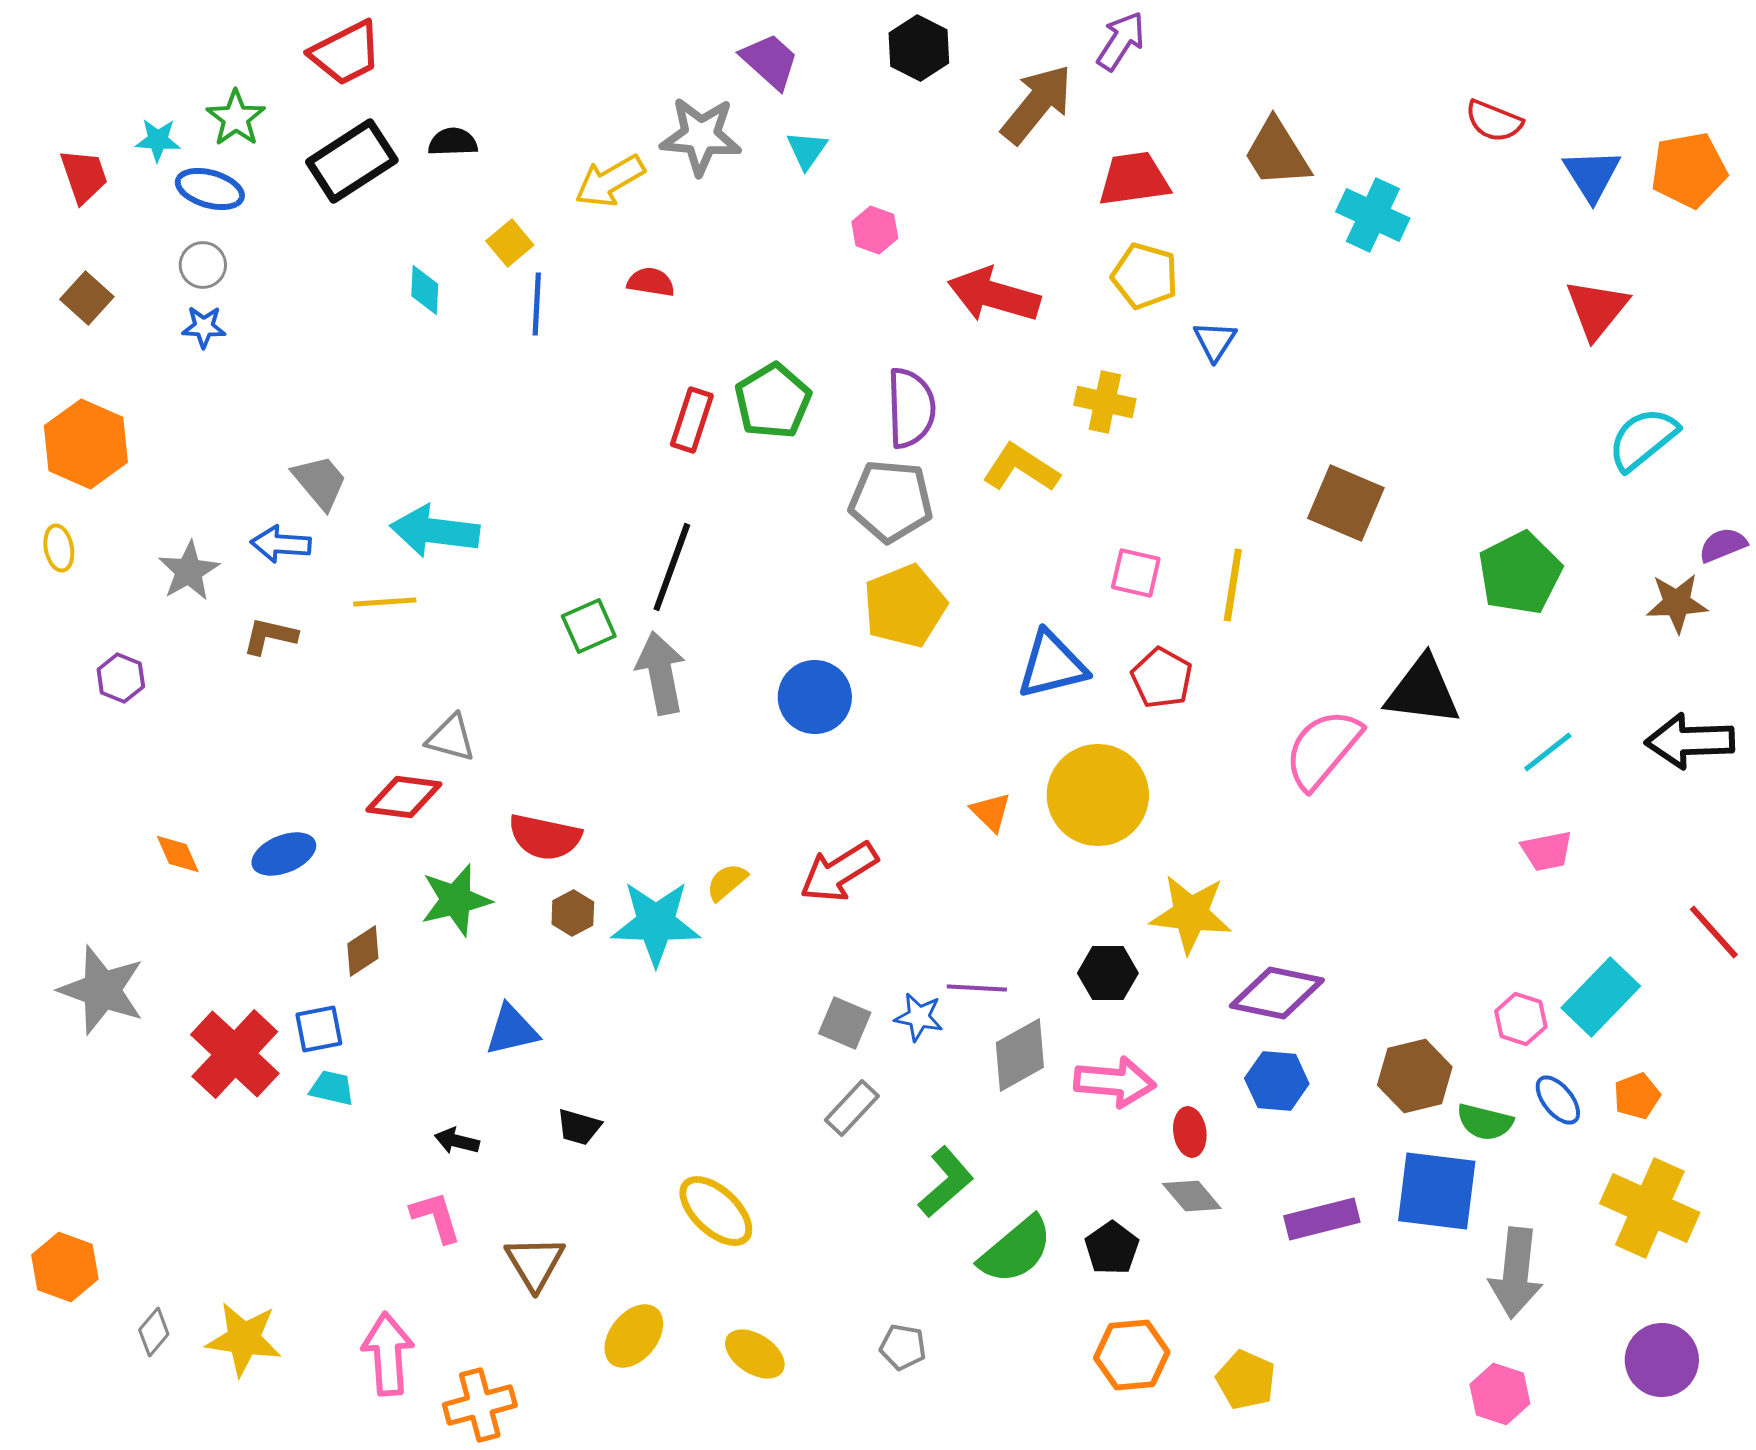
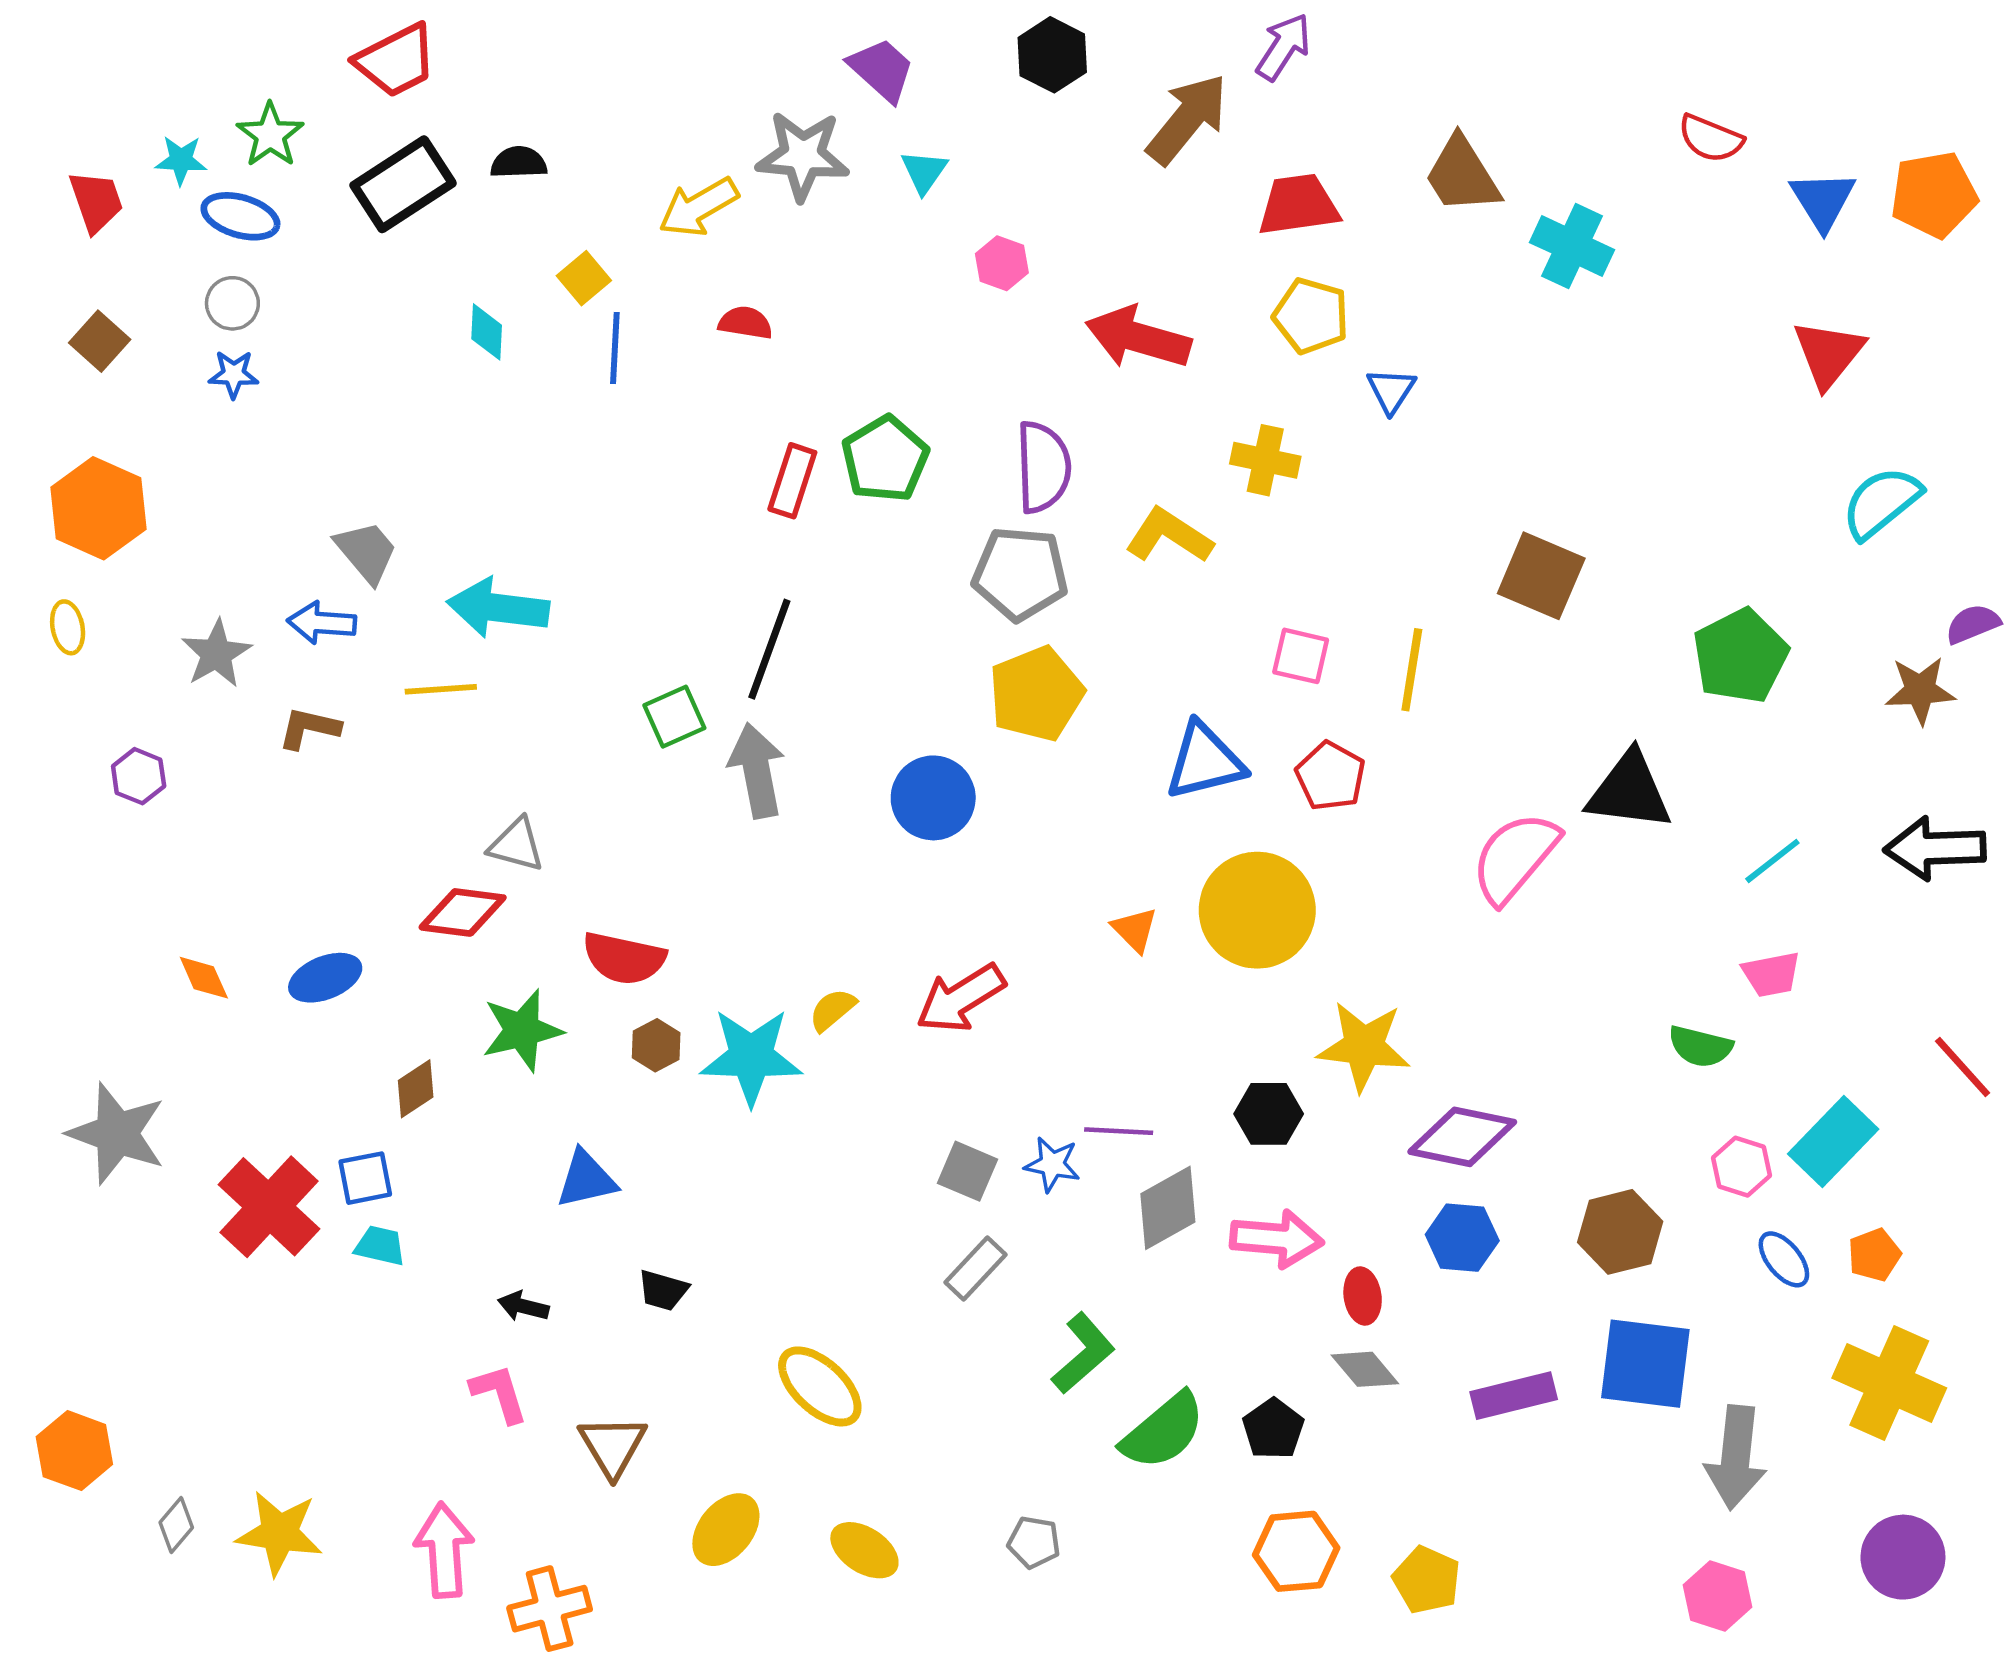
green semicircle: (1485, 1122) -> (1700, 1046), moved

